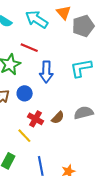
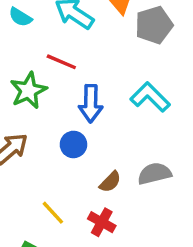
cyan L-shape: (81, 68) -> (150, 97), turned 55
blue circle: (25, 93) -> (73, 144), moved
red cross: (36, 119) -> (102, 222), moved

